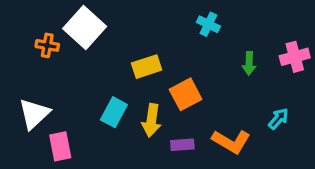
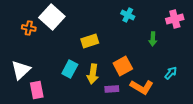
pink cross: (295, 57) -> (175, 19), moved
orange square: (186, 94) -> (123, 66), moved

